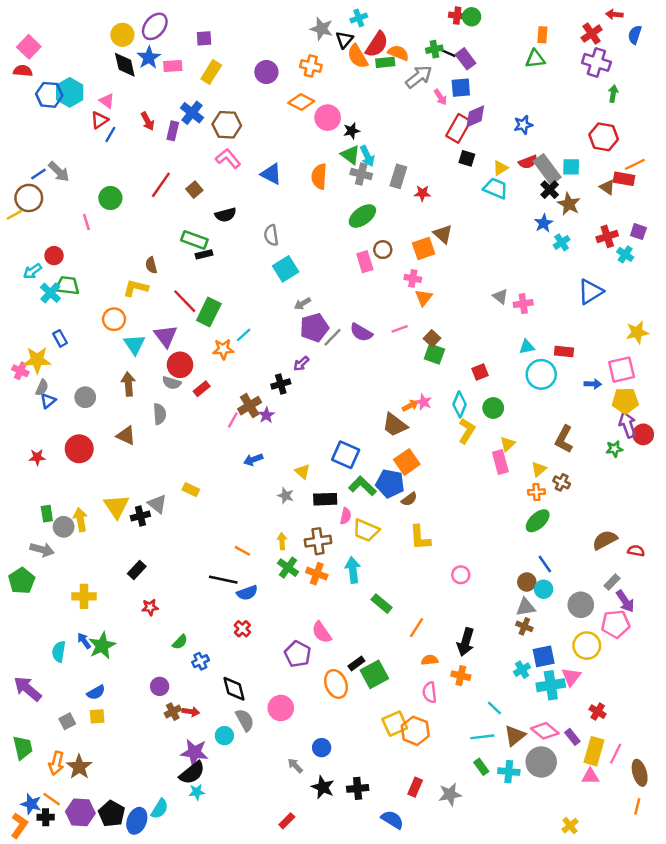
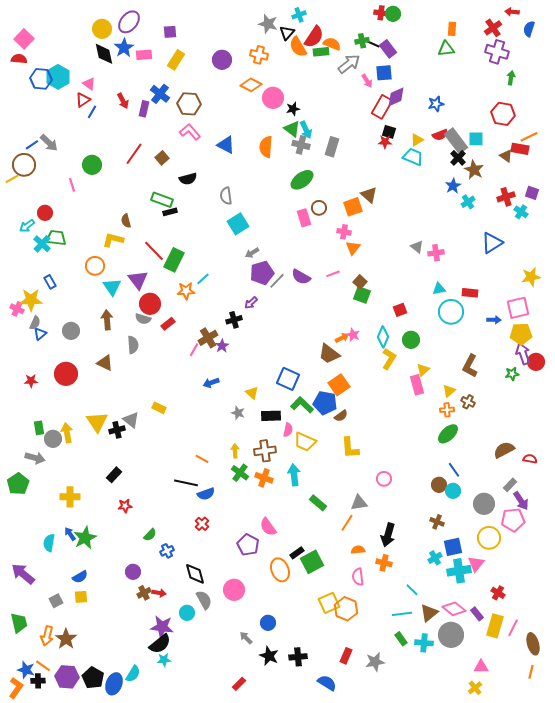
red star: (422, 193) -> (385, 142), moved
gray triangle: (526, 607) -> (359, 503), moved
pink triangle: (590, 776) -> (481, 667), moved

